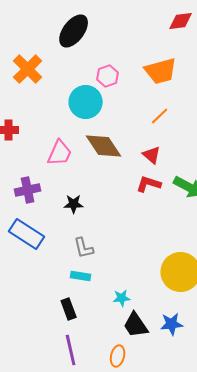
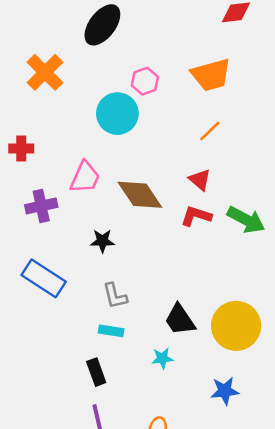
brown diamond: (104, 146) -> (140, 195), moved
purple cross: (28, 190) -> (41, 206), moved
black trapezoid: (136, 325) -> (180, 320), moved

